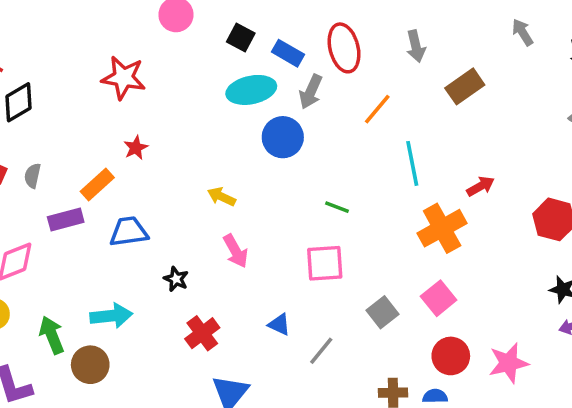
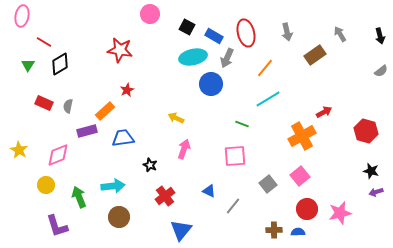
gray arrow: (523, 32) -> (340, 34), moved
cyan line: (412, 163) -> (268, 99), moved, turned 70
pink arrow: (236, 251) -> (184, 149), turned -132
brown circle: (90, 365) -> (119, 217), moved

